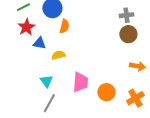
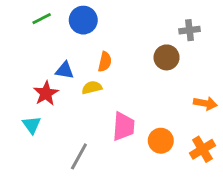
orange semicircle: (64, 26) -> (105, 62), moved
red star: (26, 27) -> (46, 93), moved
brown circle: (128, 34) -> (167, 57), moved
cyan triangle: (46, 81) -> (32, 125), moved

